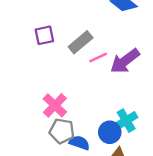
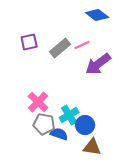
pink line: (98, 57) -> (82, 45), moved
cyan cross: (126, 121) -> (69, 115), moved

